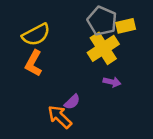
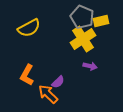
orange L-shape: (34, 63) -> (27, 75), moved

